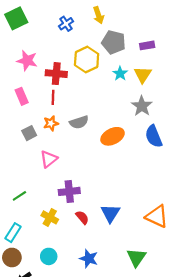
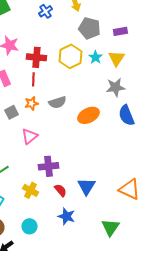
yellow hexagon: (87, 59) -> (70, 56), moved
gray star: (142, 106) -> (115, 87), turned 30
blue star: (89, 259) -> (66, 216), moved

